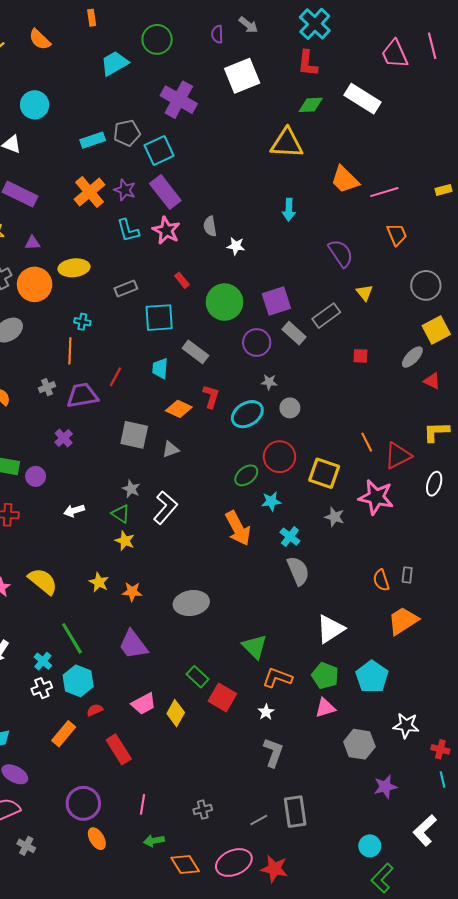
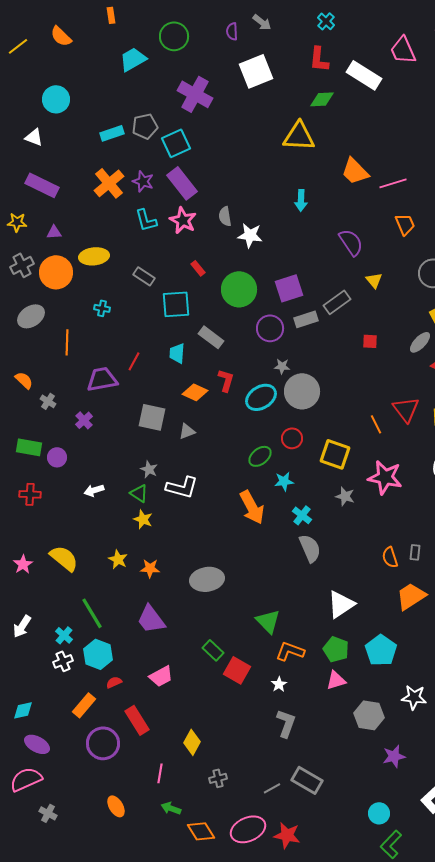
cyan cross: (315, 24) -> (326, 21), size x0.6
white rectangle: (363, 99) -> (364, 75), moved
white star: (236, 246) -> (250, 235), size x1.4
gray rectangle: (126, 289) -> (144, 276), turned 55
gray rectangle: (294, 333) -> (306, 319), turned -60
orange line: (70, 351) -> (67, 342), moved
gray cross: (47, 387) -> (48, 401), moved, turned -35
gray circle: (290, 408) -> (302, 391), size x1.8
red triangle: (398, 456) -> (406, 409), moved, turned -40
red circle: (280, 457) -> (292, 438), size x0.7
white L-shape: (165, 508) -> (182, 487), turned 64
yellow diamond: (176, 713) -> (192, 742), moved
purple circle: (83, 803) -> (103, 743), moved
gray rectangle: (295, 812) -> (307, 780), turned -52
green arrow: (154, 841) -> (171, 808), turned 30

